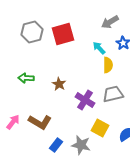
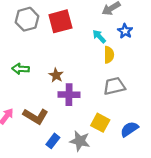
purple cross: (85, 100) -> (69, 95), moved, turned -30

